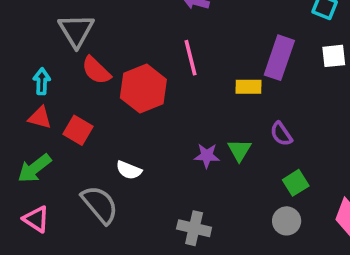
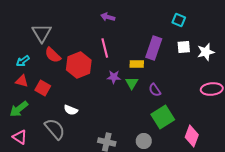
cyan arrow: (42, 81) -> (23, 61), turned -128
green triangle: (239, 150) -> (132, 83), moved
purple star: (207, 156) -> (114, 77), moved
green square: (296, 183) -> (163, 117), size x1.6
gray circle: (287, 221) -> (144, 141), moved

